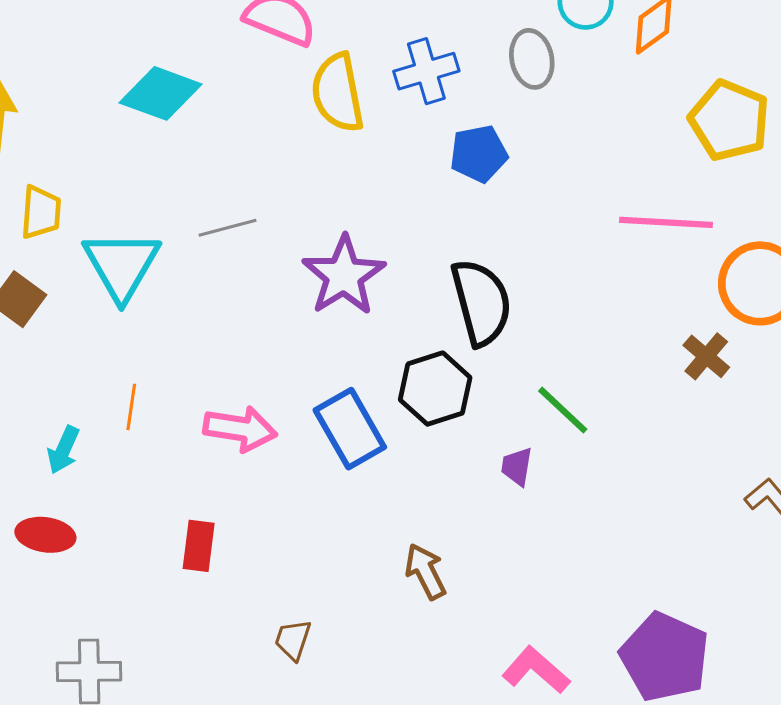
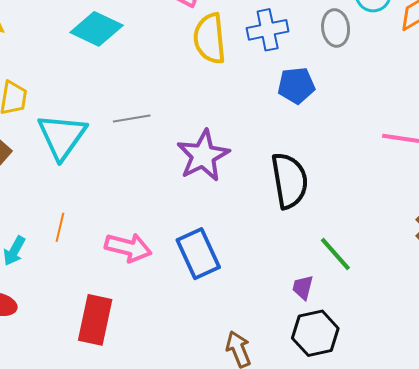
black hexagon: (435, 389) -> (315, 333), moved
red rectangle: (199, 546) -> (95, 320), size x1.5

